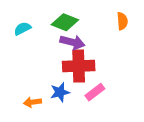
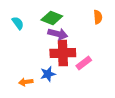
cyan semicircle: (22, 29) -> (18, 23), turned 80
pink rectangle: (95, 92) -> (84, 63), moved

